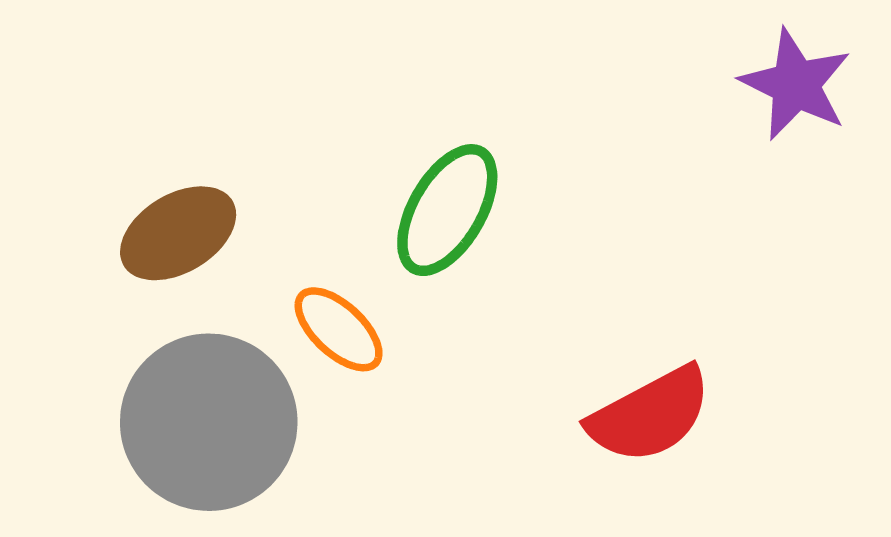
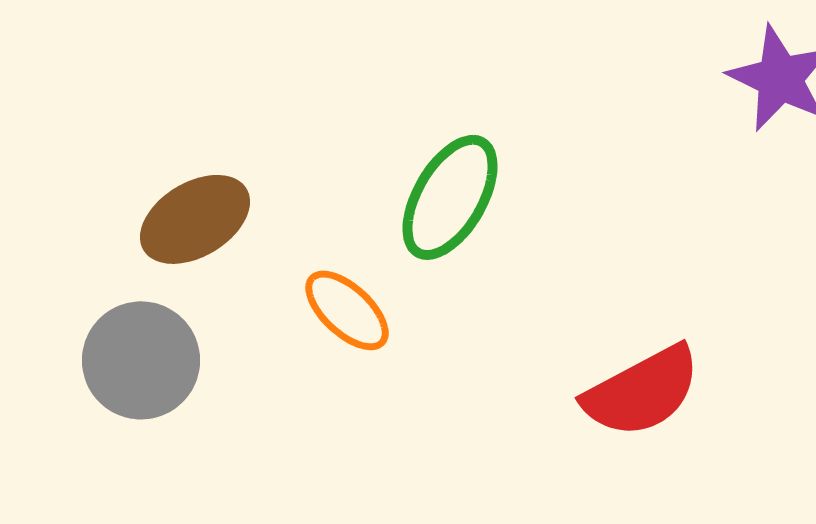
gray circle: (209, 422) -> (141, 360), moved, size x0.7

